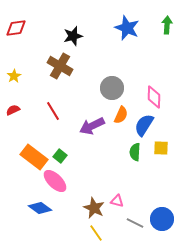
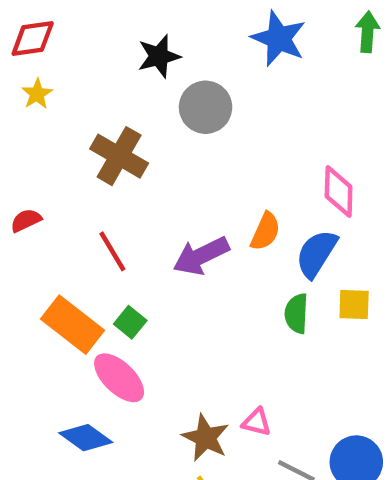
brown cross: (60, 66) -> (119, 156), moved
yellow star: (14, 76) -> (37, 94), moved
gray circle: (112, 88) -> (206, 107), moved
red line: (53, 111) -> (112, 251), moved

